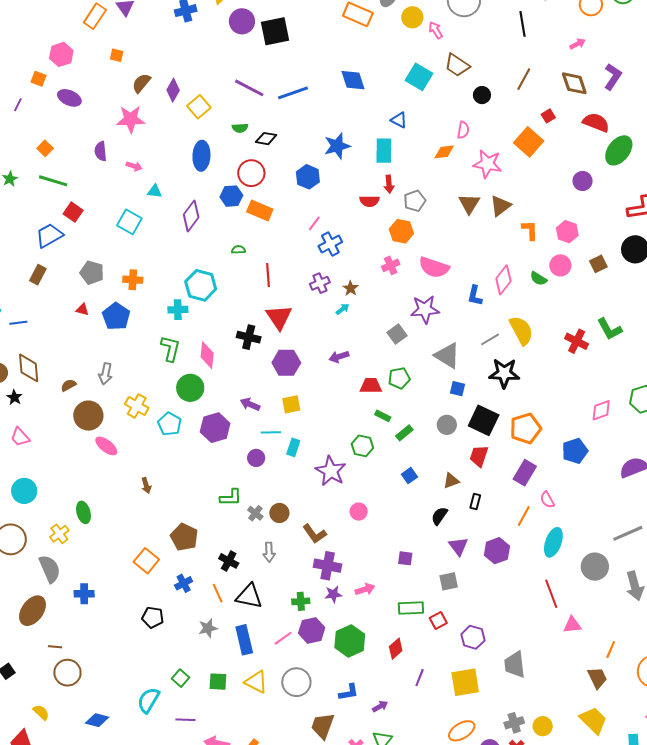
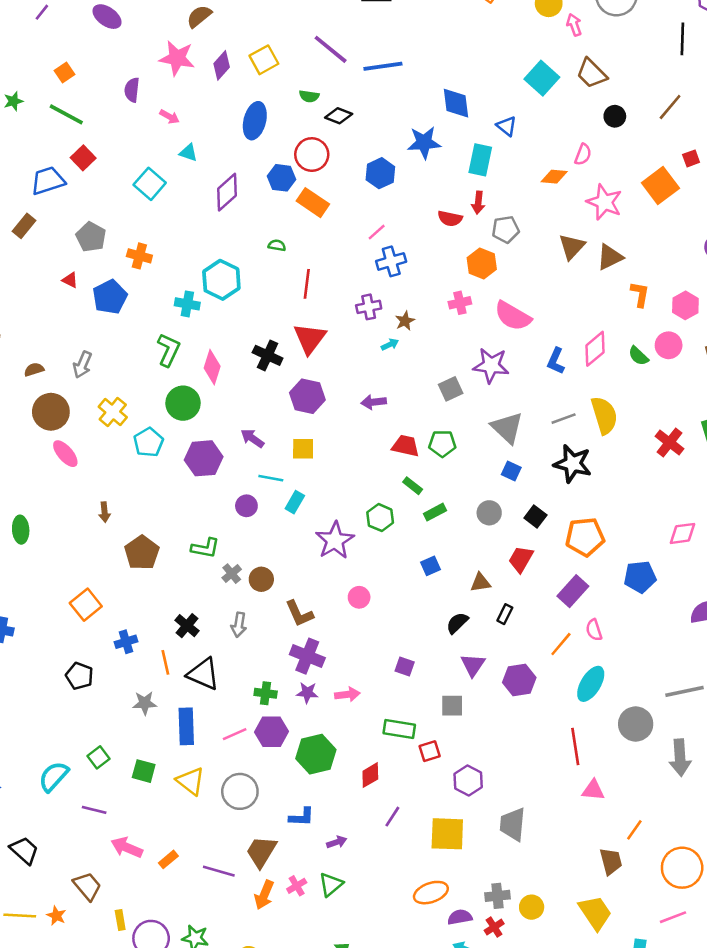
blue diamond: (353, 80) -> (456, 103), moved
purple diamond: (173, 90) -> (222, 65), moved
black square: (484, 420) -> (535, 516), size x0.6
brown pentagon: (184, 537) -> (142, 553), moved

